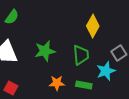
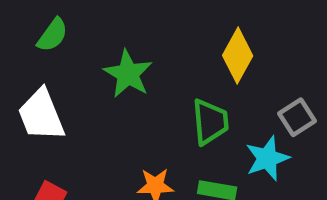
green star: (45, 51) -> (128, 74), moved, turned -30

